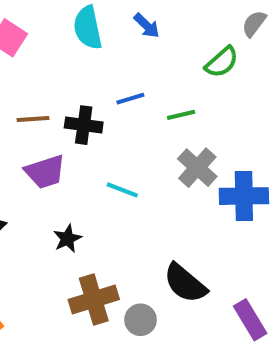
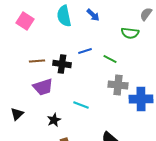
green semicircle: (222, 62) -> (130, 33), turned 48
green line: (181, 115) -> (110, 59), turned 40
gray cross: (197, 168) -> (118, 85), turned -36
cyan line: (122, 190) -> (81, 105), moved

